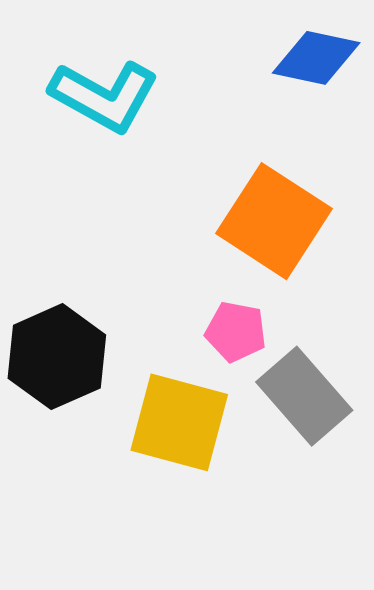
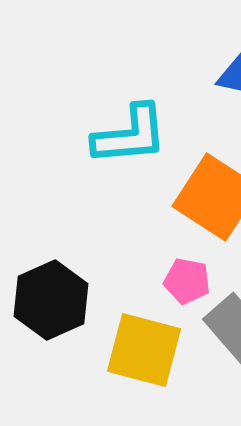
cyan L-shape: (104, 96) -> (130, 135), moved, turned -34

